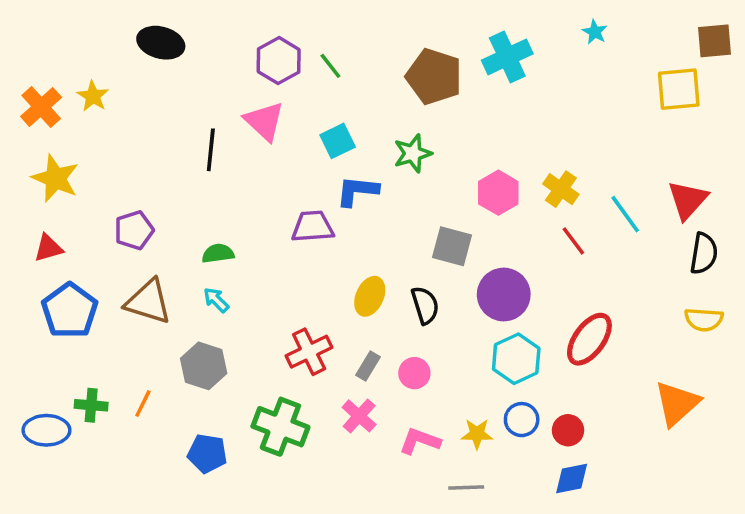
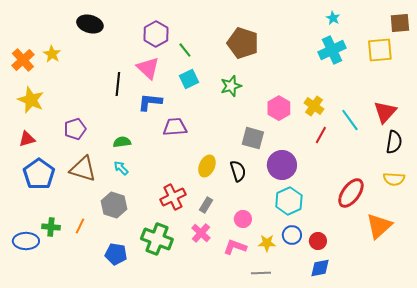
cyan cross: (507, 57) -> (332, 50), moved
green line: (330, 66) -> (185, 50), moved
blue L-shape: (357, 191) -> (150, 102), moved
red line: (573, 241) -> (321, 135), turned 66
red ellipse: (589, 339) -> (351, 193), moved
pink circle: (414, 373) -> (243, 219), moved

